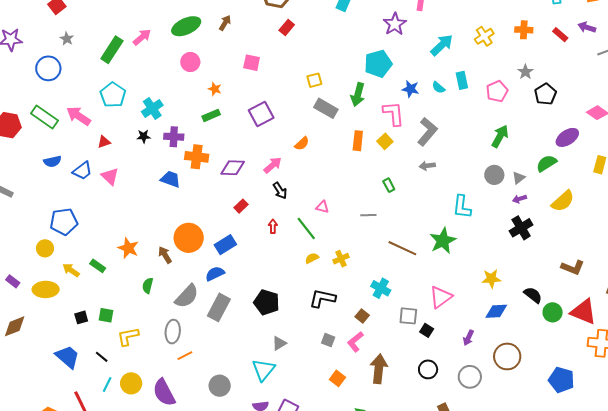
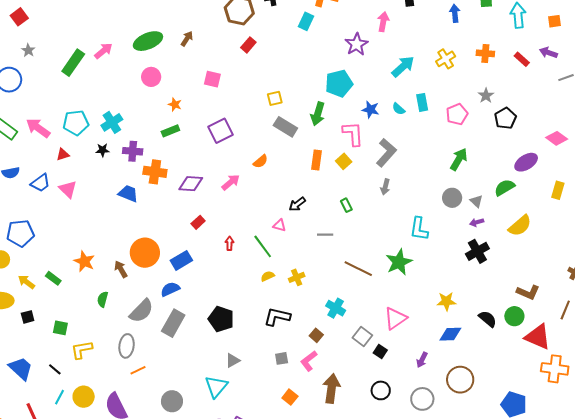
cyan pentagon: (113, 95) -> (76, 123), moved, turned 30
gray arrow: (427, 166) -> (385, 187), turned -70
gray triangle: (519, 178) -> (476, 201), turned -40
black arrow: (280, 191) -> (297, 204), moved, turned 84
green circle: (553, 312) -> (514, 316), moved
gray square: (408, 316) -> (362, 337), turned 30
black square: (81, 317) -> (28, 317), moved
gray square: (328, 340) -> (282, 358), turned -32

